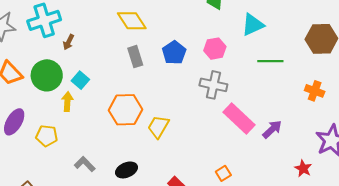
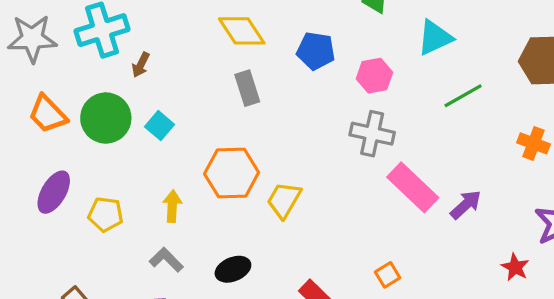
blue pentagon: (174, 53) -> (316, 51), moved, turned -30
green line: (270, 61) -> (463, 96), turned -30
yellow arrow: (67, 101) -> (172, 206), moved

